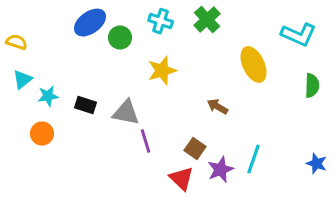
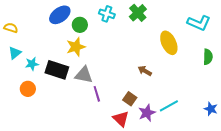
yellow star: (162, 71) -> (76, 47), moved
black rectangle: (86, 105) -> (57, 70), size x1.6
cyan line: (254, 159) -> (169, 106), turned 42

